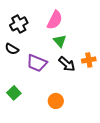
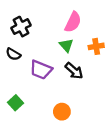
pink semicircle: (55, 20) -> (73, 22), moved
orange cross: (89, 60) -> (96, 46), moved

